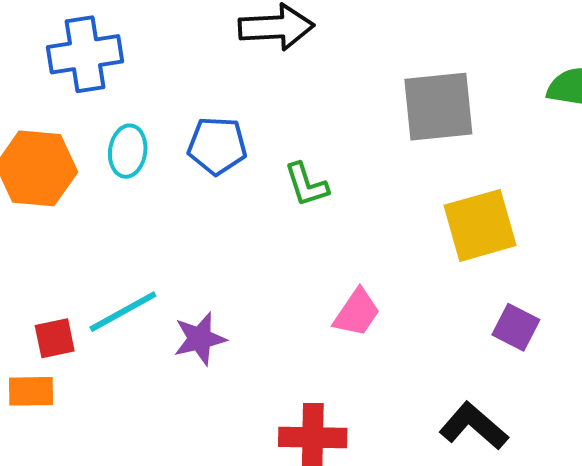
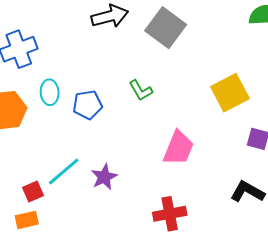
gray square: (438, 107) -> (166, 28), moved, turned -36
blue pentagon: (217, 146) -> (87, 105), moved
pink trapezoid: (357, 313) -> (178, 148), size x1.4

